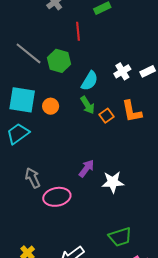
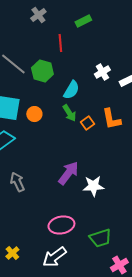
white cross: (122, 71) -> (102, 72), moved
purple arrow: (86, 168) -> (68, 173), size x1.4
pink ellipse: (57, 197) -> (61, 225), moved

